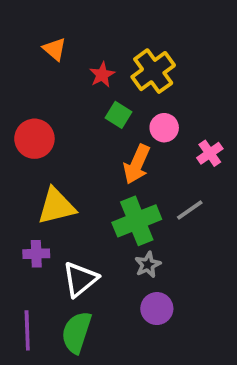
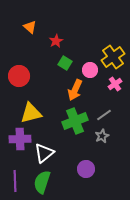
yellow cross: (153, 71) -> (113, 57), moved
purple cross: (36, 254) -> (20, 139), size x1.5
gray star: (148, 265) -> (102, 136), moved

